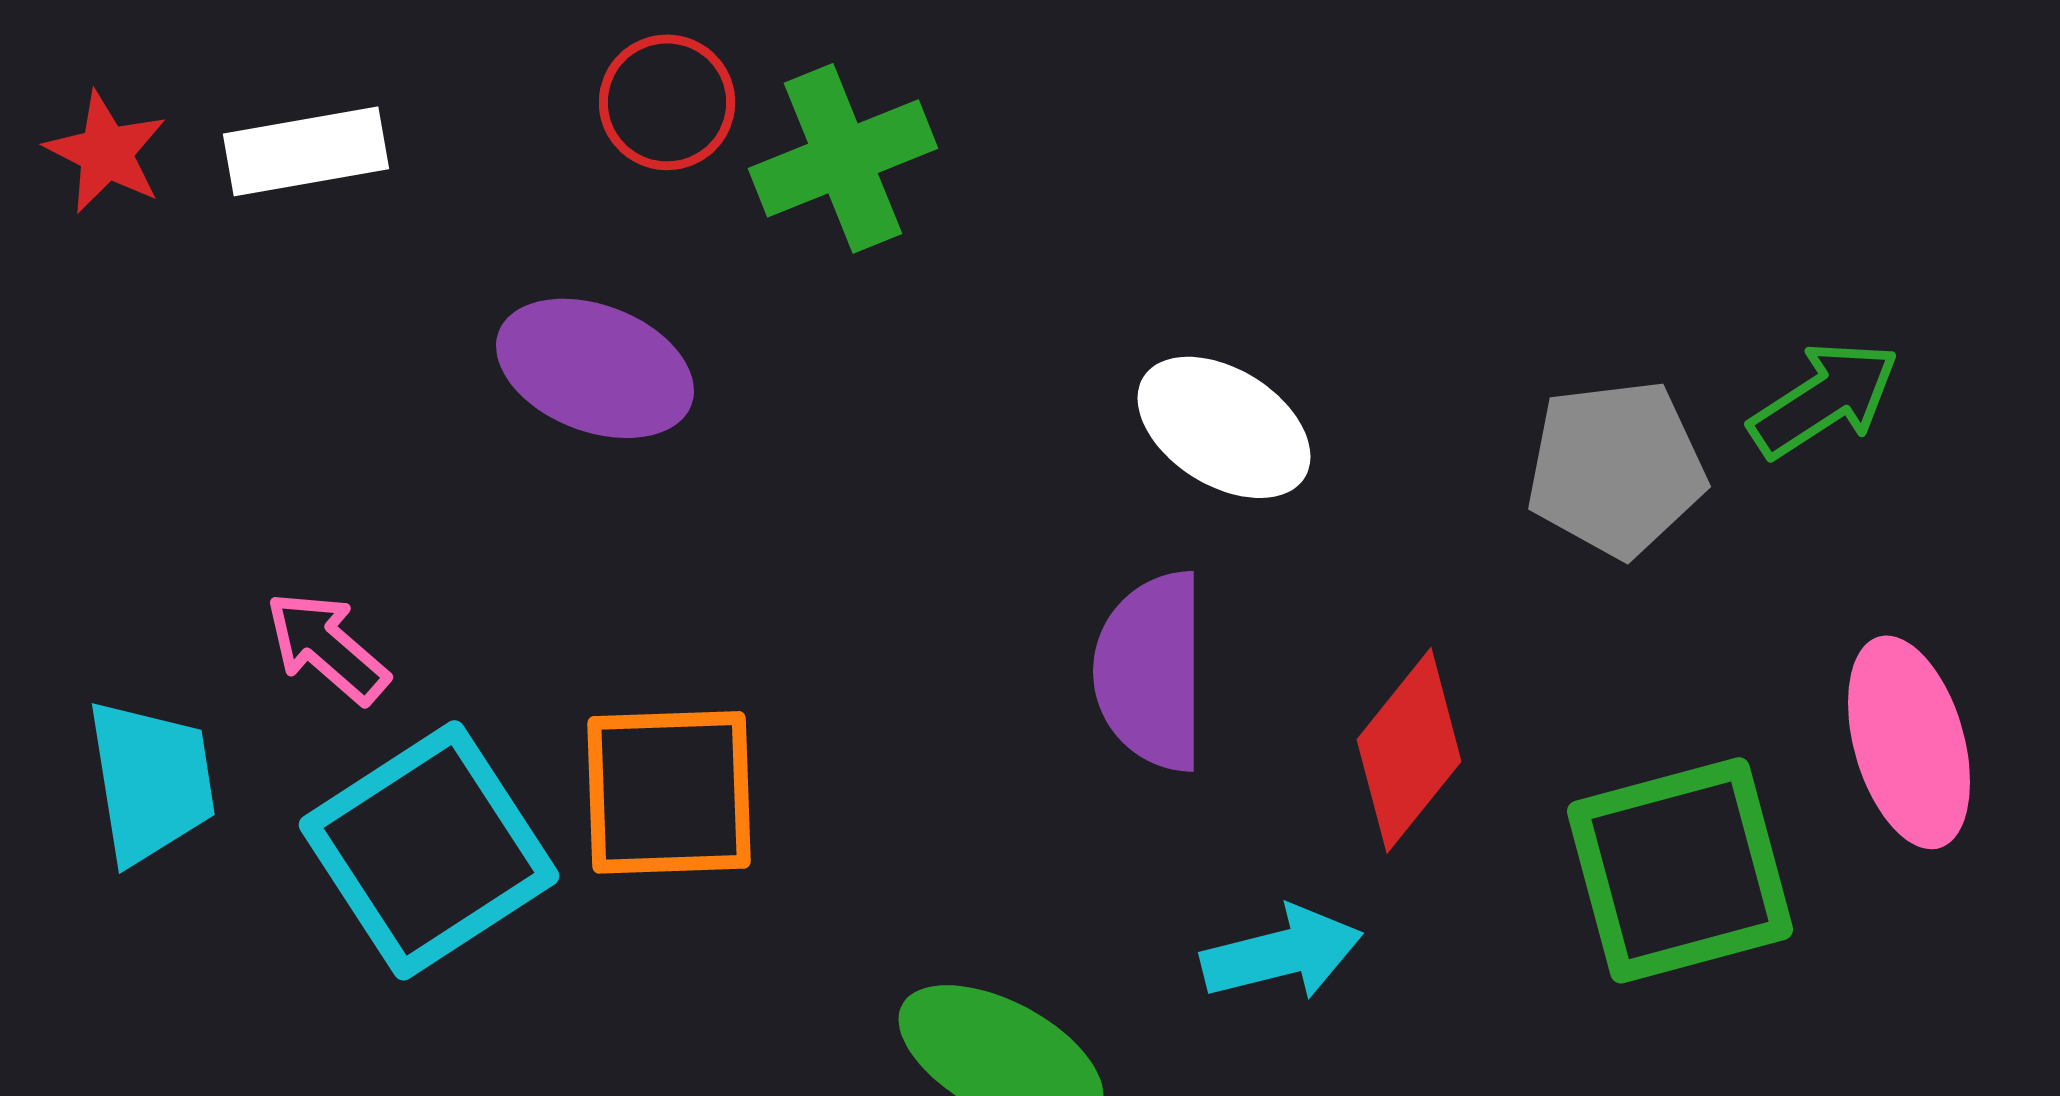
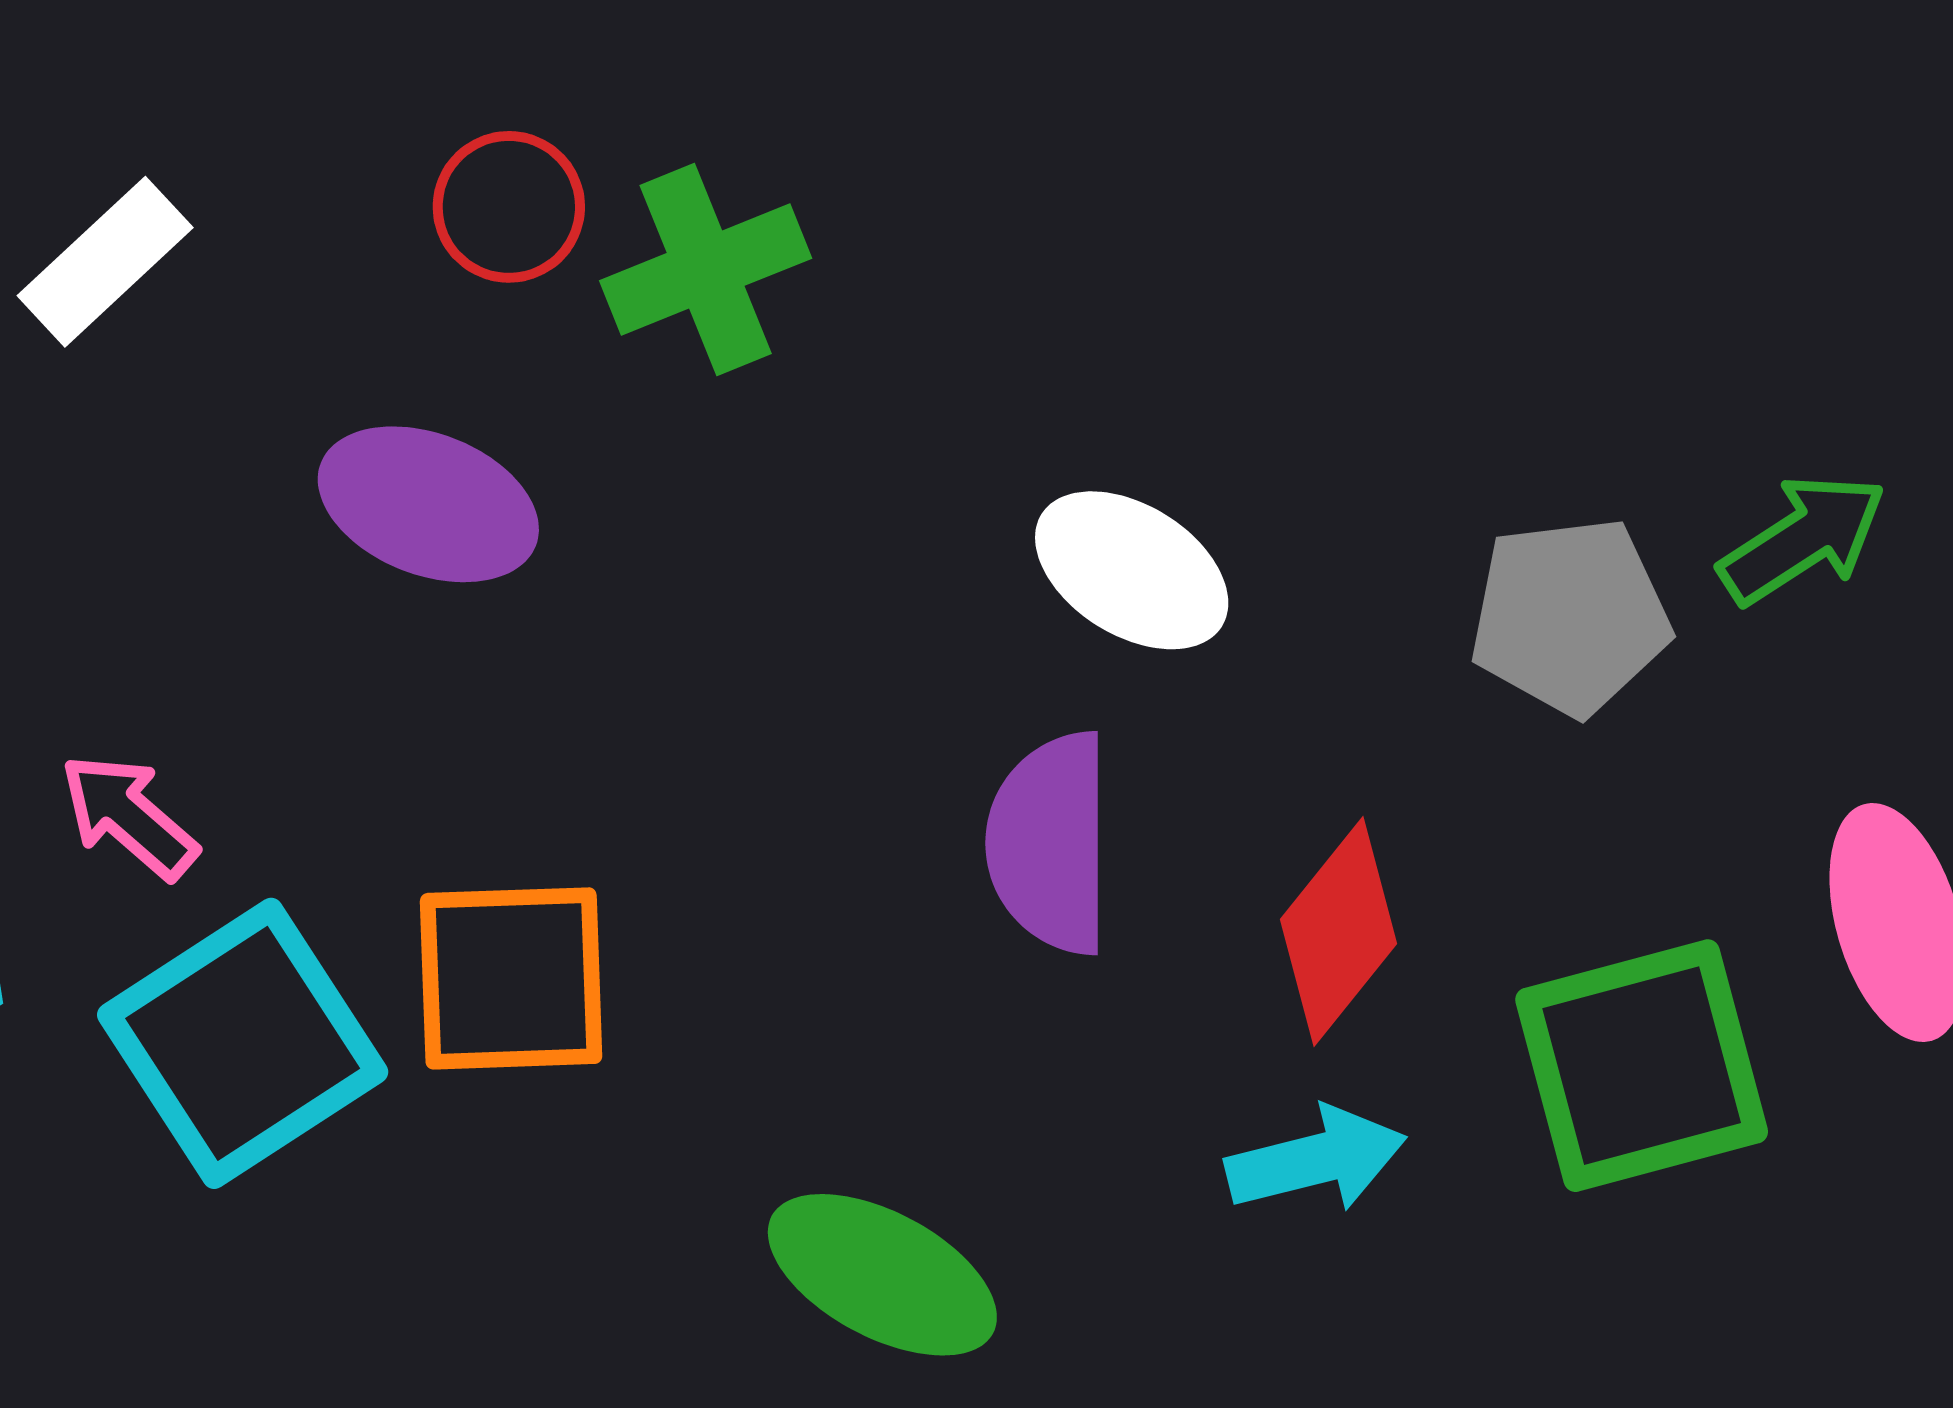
white rectangle: (306, 151) -> (105, 262), turned -33
cyan arrow: (1282, 953) -> (1316, 1160), moved

